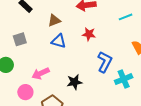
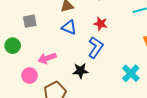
blue L-shape: (105, 62) -> (96, 47), moved
cyan cross: (124, 79) -> (131, 73), turned -30

